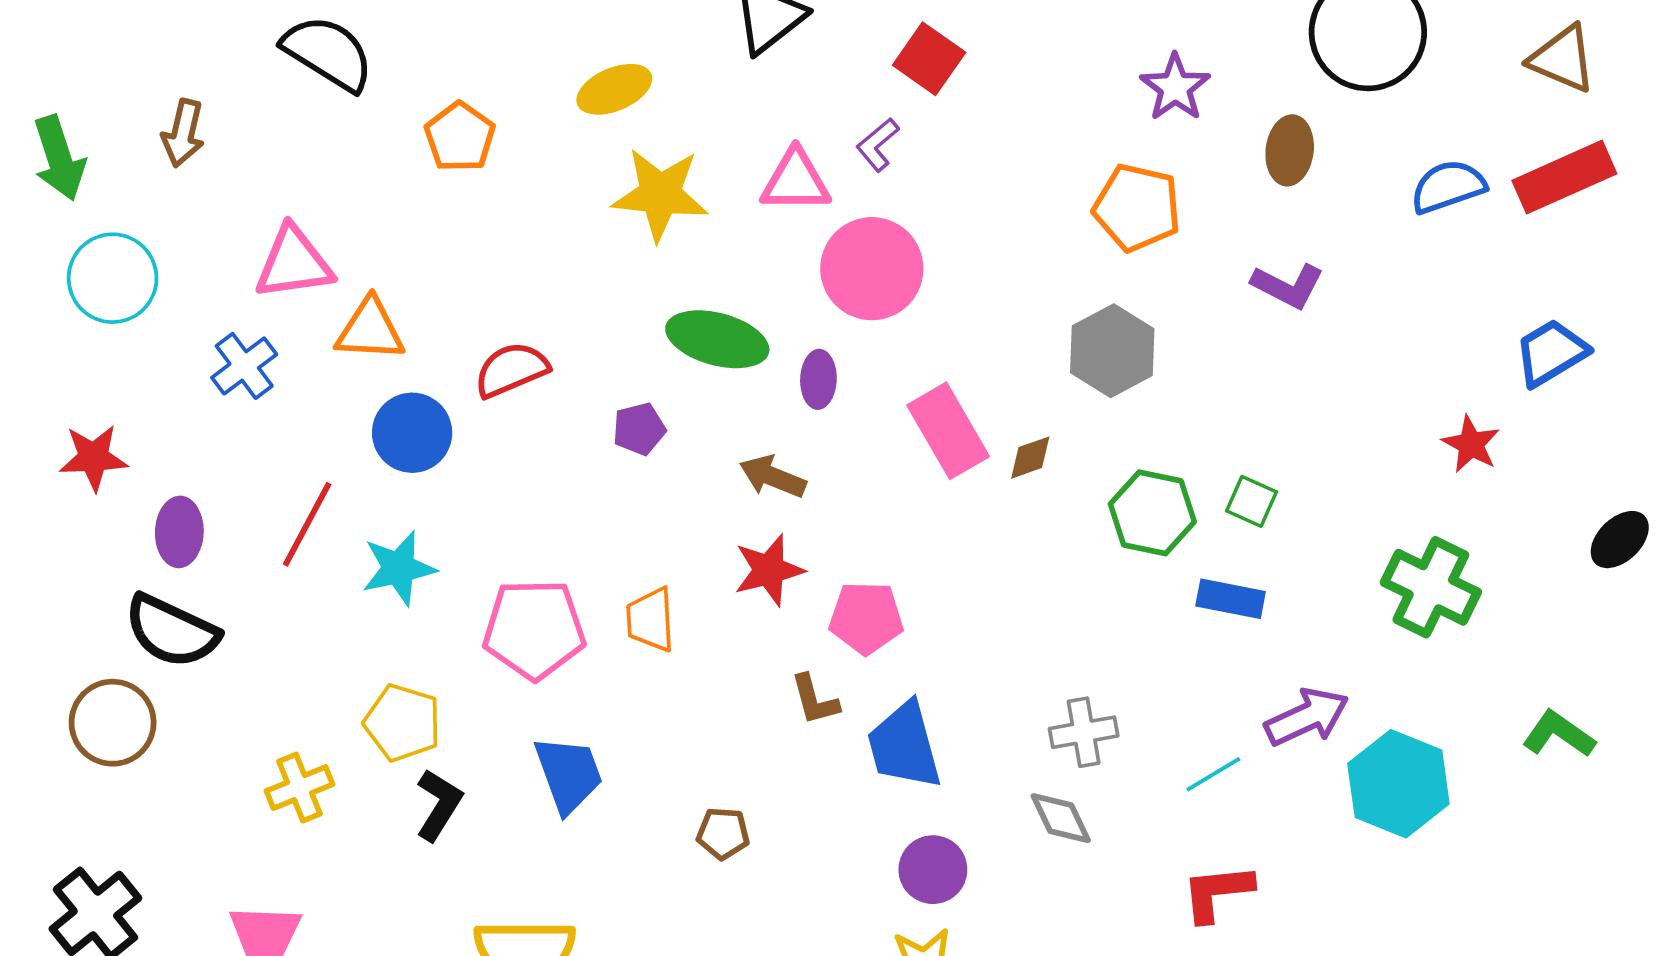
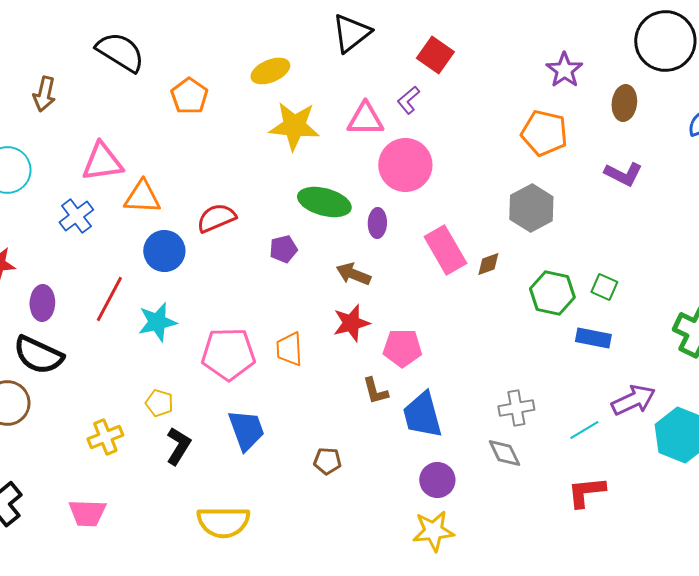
yellow pentagon: (403, 723) -> (159, 403), size x0.7

